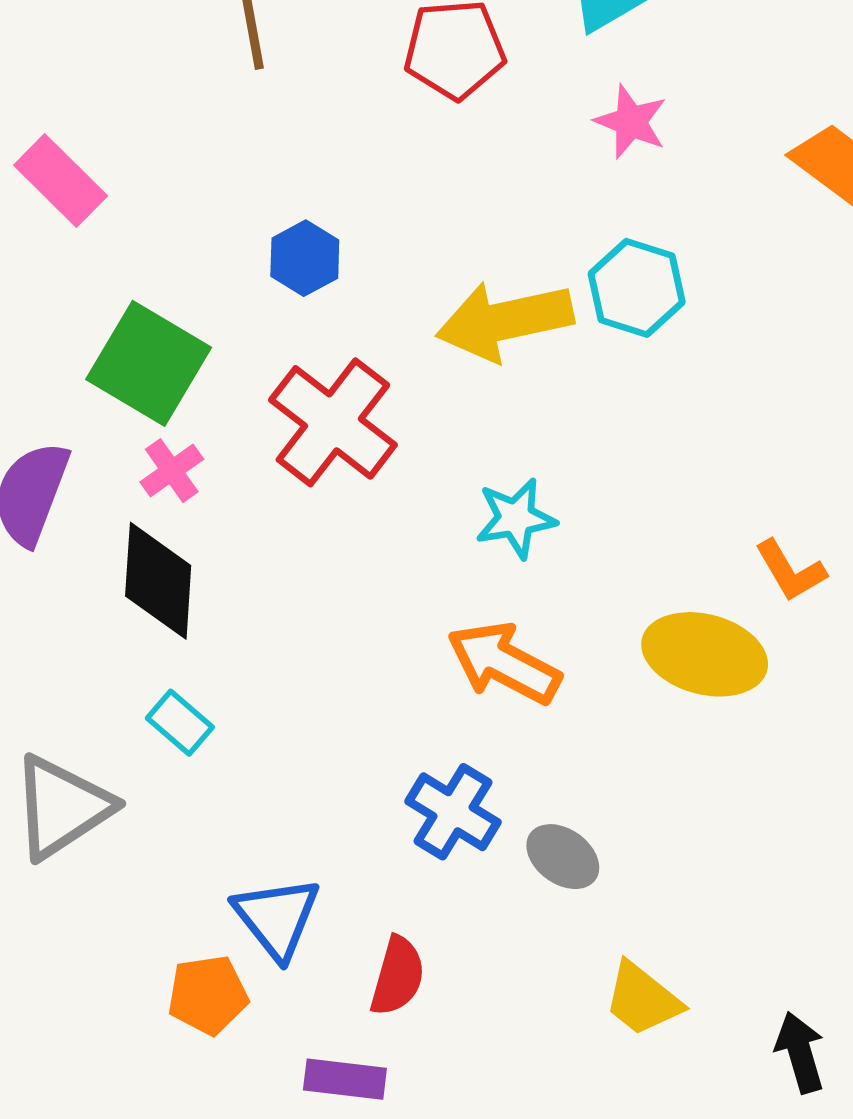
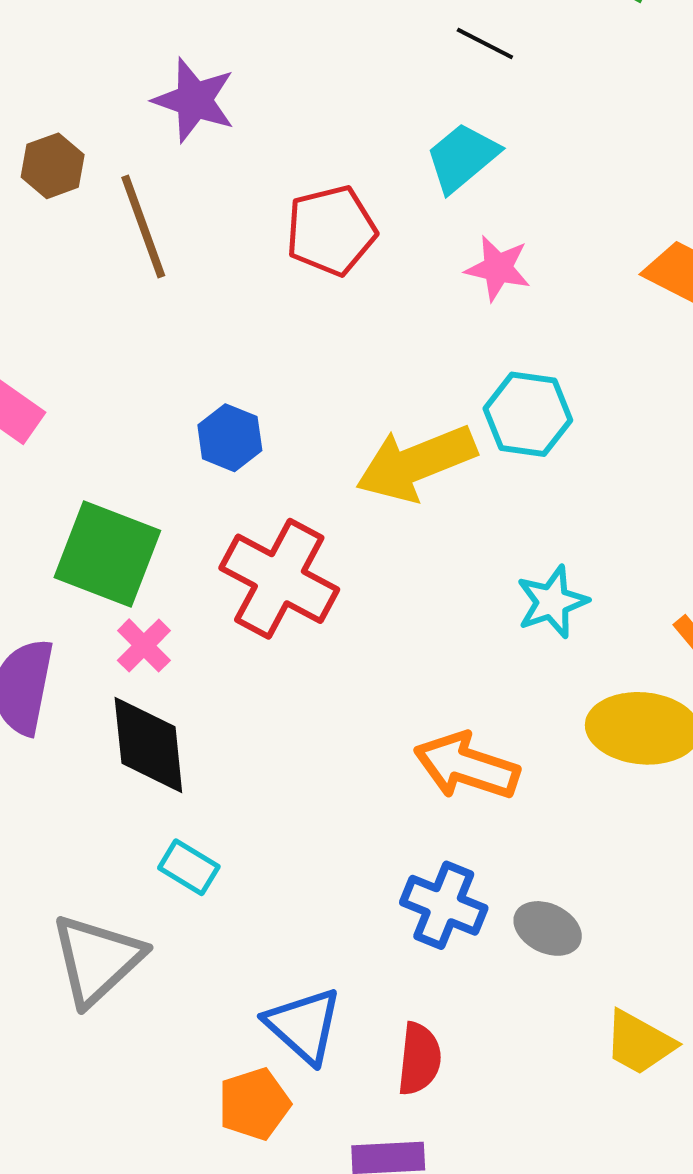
cyan star: (516, 518) -> (552, 602), moved

